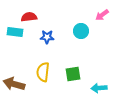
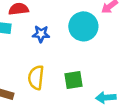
cyan circle: (81, 31) -> (83, 26), size x1.5

